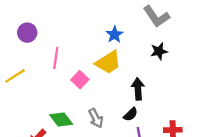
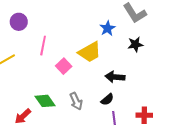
blue star: (115, 35) -> (108, 28), moved
black arrow: (138, 89) -> (115, 77), turned -84

